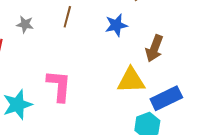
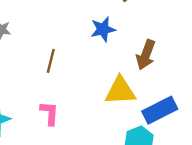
brown line: (67, 17) -> (51, 61), moved
pink L-shape: (59, 86) -> (49, 113), moved, size x0.7

